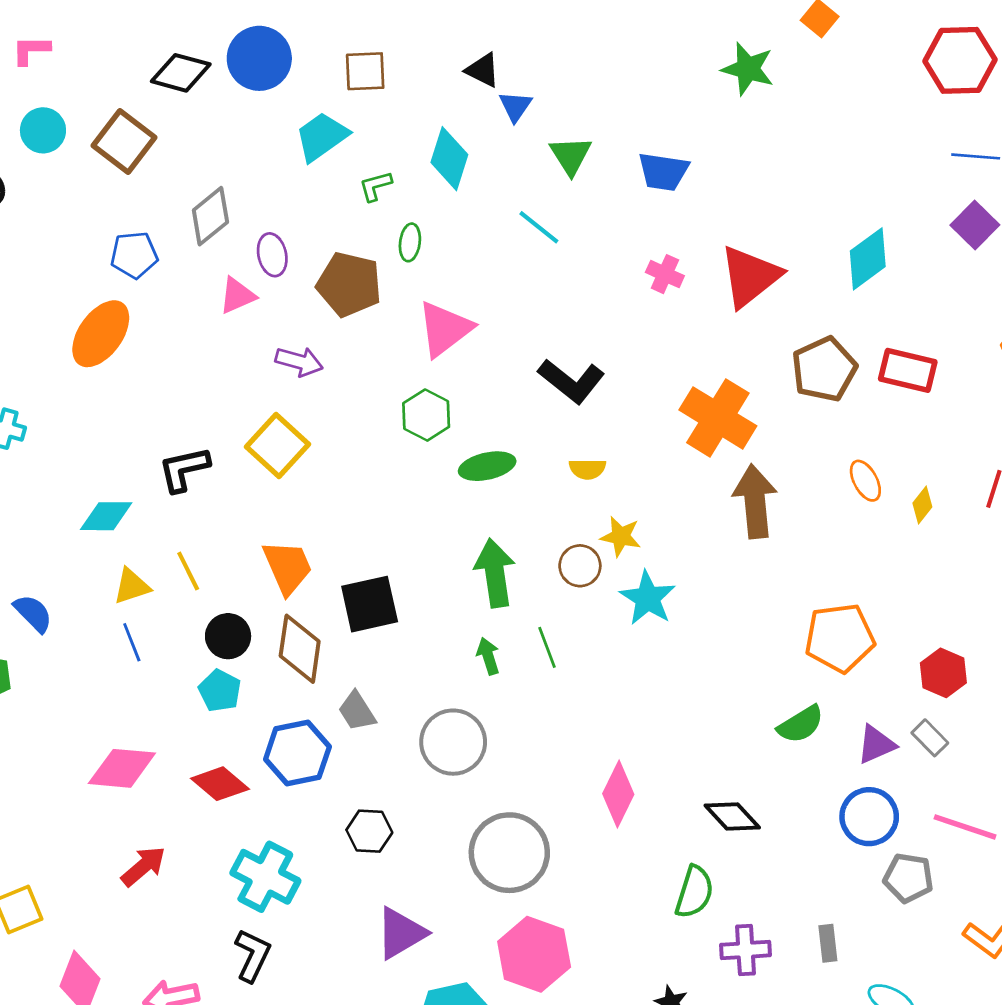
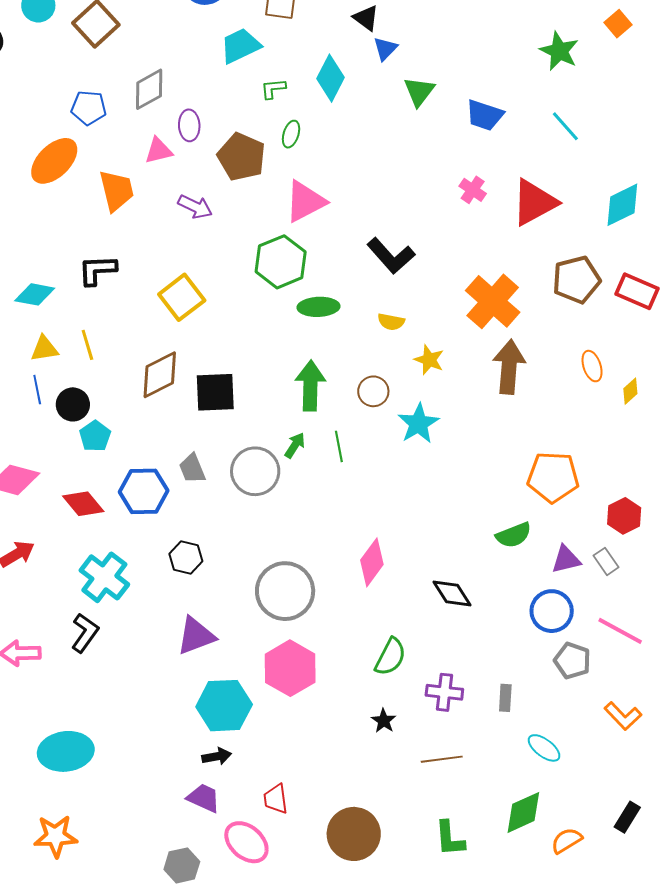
cyan line: (539, 227) -> (565, 126), moved
green hexagon: (426, 415) -> (281, 262), size x1.4
yellow square: (277, 445) -> (182, 297), moved
yellow star: (621, 536) -> (429, 360), moved
orange trapezoid: (287, 567) -> (116, 191), moved
black circle: (228, 636) -> (73, 404), moved
brown diamond: (300, 649) -> (160, 375), moved, turned 45
green arrow: (488, 656) -> (295, 445), turned 40
gray circle: (453, 742) -> (255, 471), moved
green semicircle: (694, 892) -> (390, 657), moved

